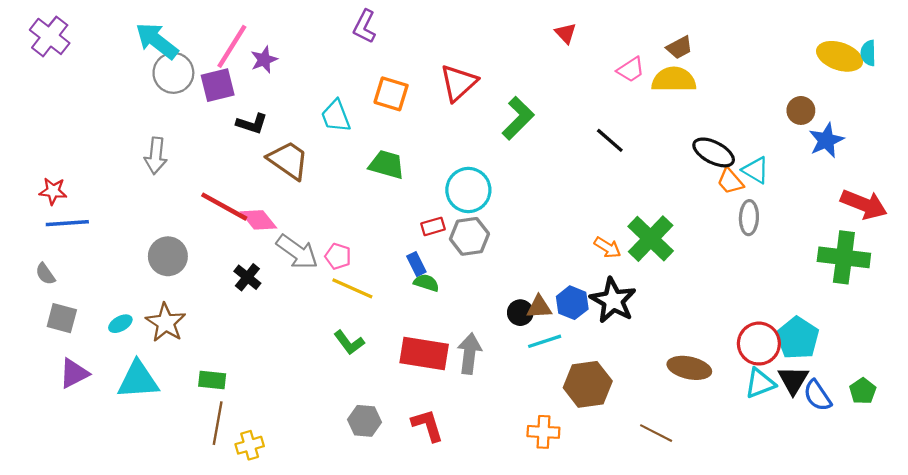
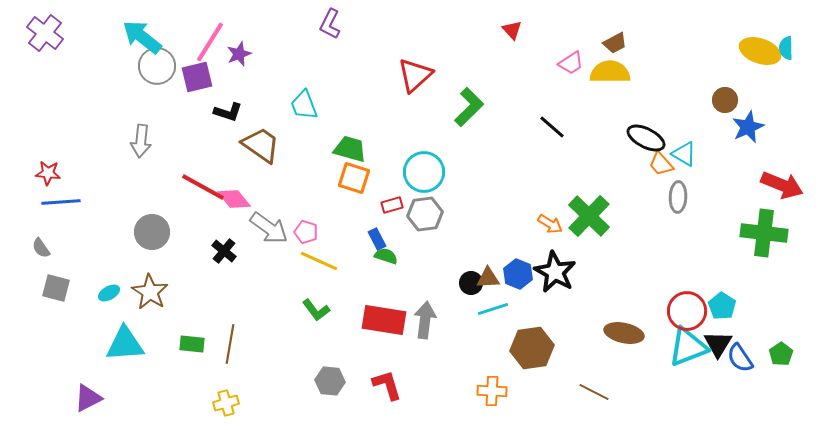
orange square: (391, 94) -> (354, 178), moved
cyan pentagon: (798, 338) -> (722, 306), size x0.7
purple triangle: (74, 373) -> (88, 398), moved
cyan triangle: (760, 383) -> (688, 347), size x1.4
brown line: (218, 423) -> (230, 344), moved

